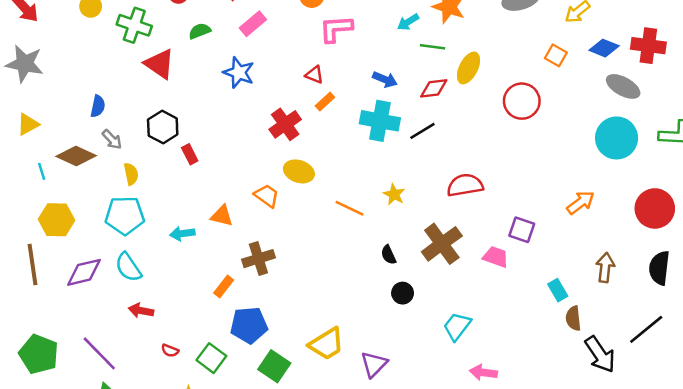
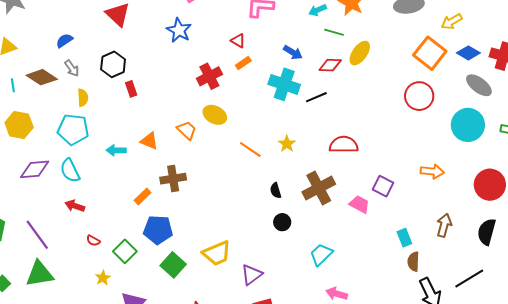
orange square: (556, 55) -> (430, 53), size x1.8
red circle: (522, 101) -> (419, 96), moved
blue semicircle: (98, 106) -> (64, 41), turned -144
orange arrow: (581, 203) -> (432, 171), turned 35

